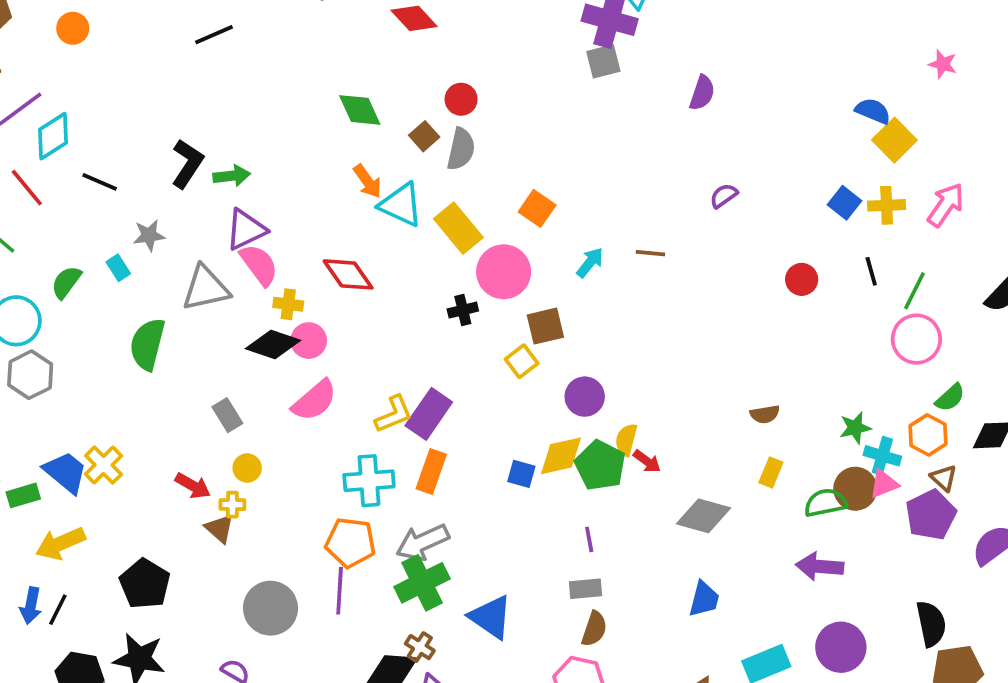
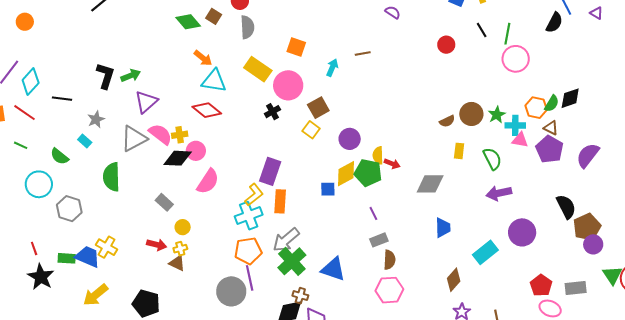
brown square: (424, 136) -> (214, 16), moved
purple semicircle: (724, 196) -> (393, 12), turned 84
cyan triangle: (401, 205) -> (214, 81), moved
pink semicircle: (259, 265) -> (160, 134), moved
green semicircle: (66, 282) -> (59, 156), turned -72
gray hexagon: (30, 375) -> (69, 209), moved
green semicircle: (950, 398) -> (552, 104), moved
yellow L-shape: (394, 414) -> (254, 195), moved
pink triangle: (884, 484) -> (520, 140), turned 48
brown circle: (855, 489) -> (471, 114), moved
green rectangle: (23, 495) -> (67, 258), moved, turned 36
green semicircle: (825, 503) -> (492, 159), turned 90
gray circle: (271, 608) -> (231, 291), moved

